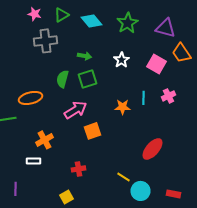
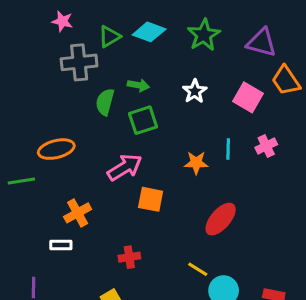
green triangle: (62, 15) -> (110, 37), moved
cyan diamond: (92, 21) -> (149, 32), turned -30
green semicircle: (62, 79) -> (105, 102), moved
orange square: (92, 131) -> (151, 199), turned 30
red ellipse: (152, 149) -> (221, 219), moved

